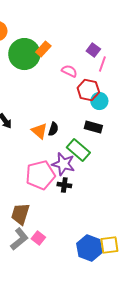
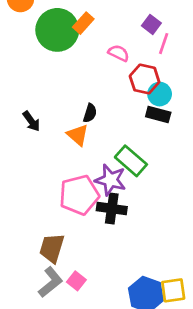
black rectangle: (93, 127) -> (158, 114), moved
black semicircle: (53, 129) -> (90, 113), moved
black cross: (64, 185) -> (112, 209), size x1.5

